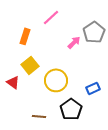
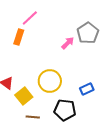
pink line: (51, 17) -> (30, 18), moved
yellow square: (30, 65) -> (24, 96), moved
black pentagon: (71, 109) -> (65, 110), turned -30

